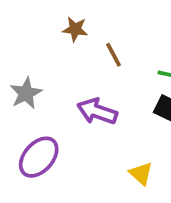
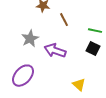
gray star: (26, 93) -> (30, 39), moved

